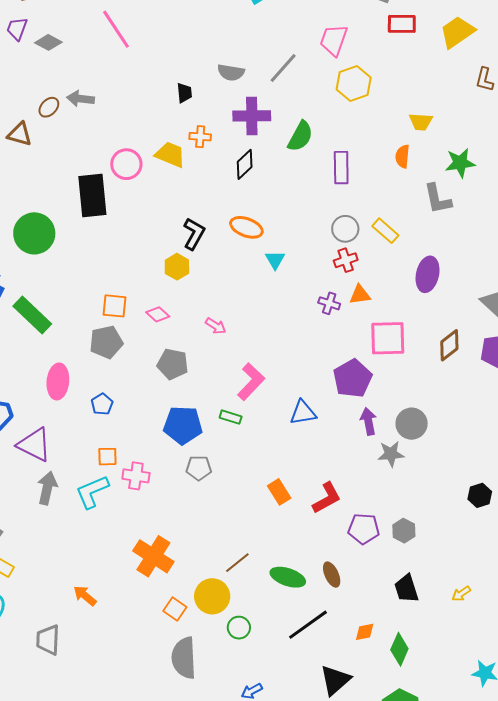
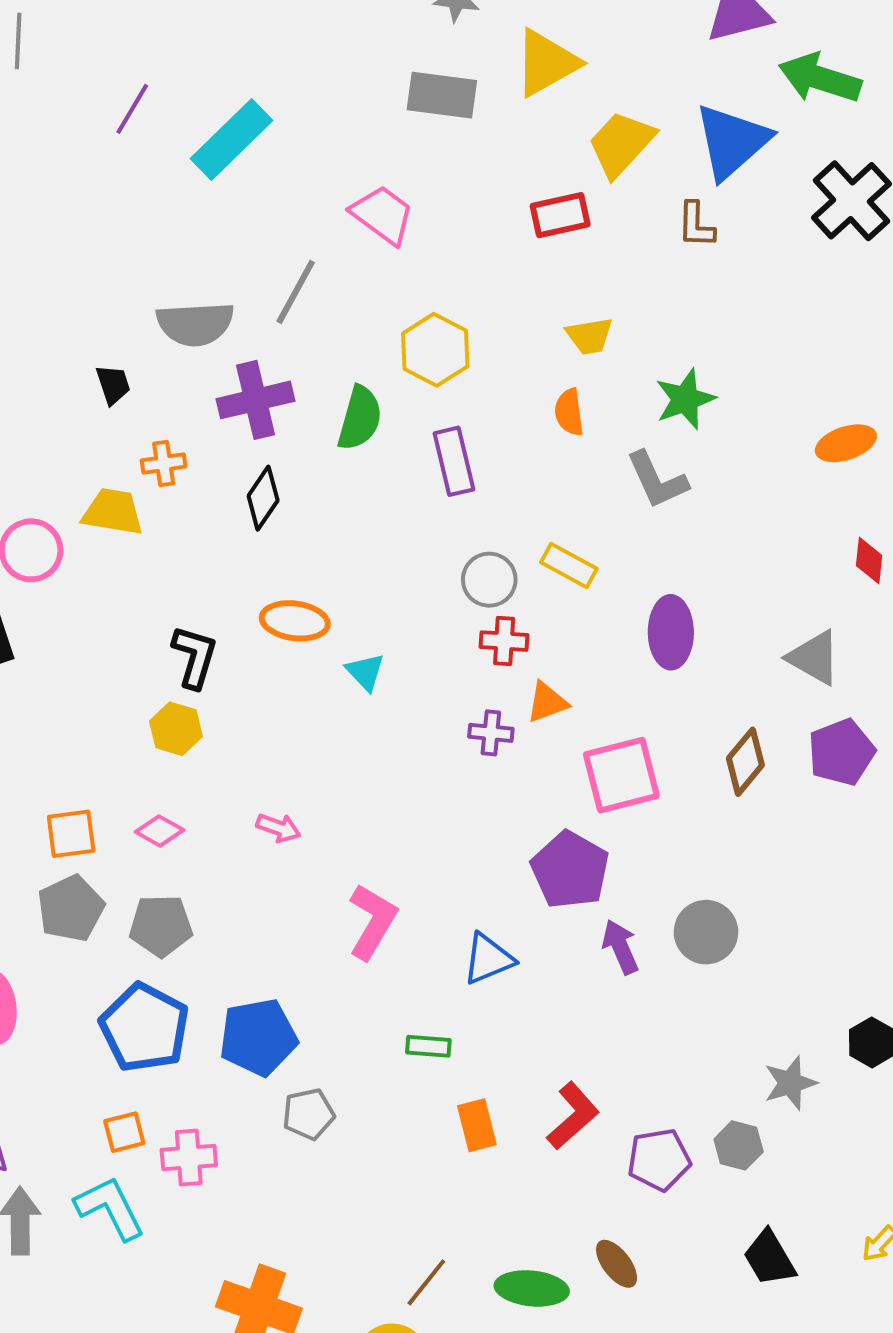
red rectangle: (402, 24) -> (560, 215), moved
pink trapezoid: (334, 40) -> (383, 215), turned 120
gray semicircle: (231, 72) -> (195, 324), size x1.4
yellow hexagon: (354, 83) -> (435, 350), moved
red cross: (346, 260) -> (504, 641), turned 35
gray pentagon: (173, 364) -> (161, 926), moved
blue pentagon: (102, 404) -> (144, 1028), moved, size x2.0
green rectangle: (231, 417) -> (428, 1046), moved
gray star: (391, 454) -> (790, 1083), moved
cyan L-shape: (92, 492) -> (110, 1208), turned 99
orange rectangle: (279, 492) -> (477, 1125), turned 30

